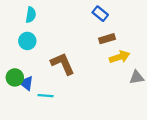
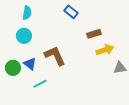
blue rectangle: (100, 14) -> (71, 12), moved
blue triangle: (26, 83) -> (30, 64), moved
cyan line: (46, 96) -> (40, 84), turned -32

